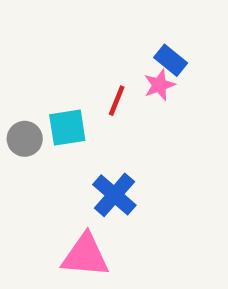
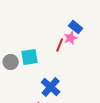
red line: (117, 101) -> (60, 45), moved

